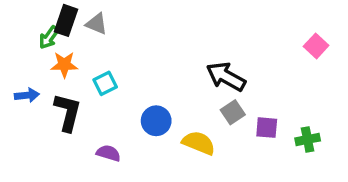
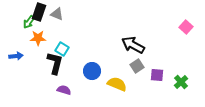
cyan square: (105, 83) -> (62, 49), turned -32
black L-shape: (68, 112) -> (55, 63), moved
green cross: (308, 139) -> (181, 82), turned -32

